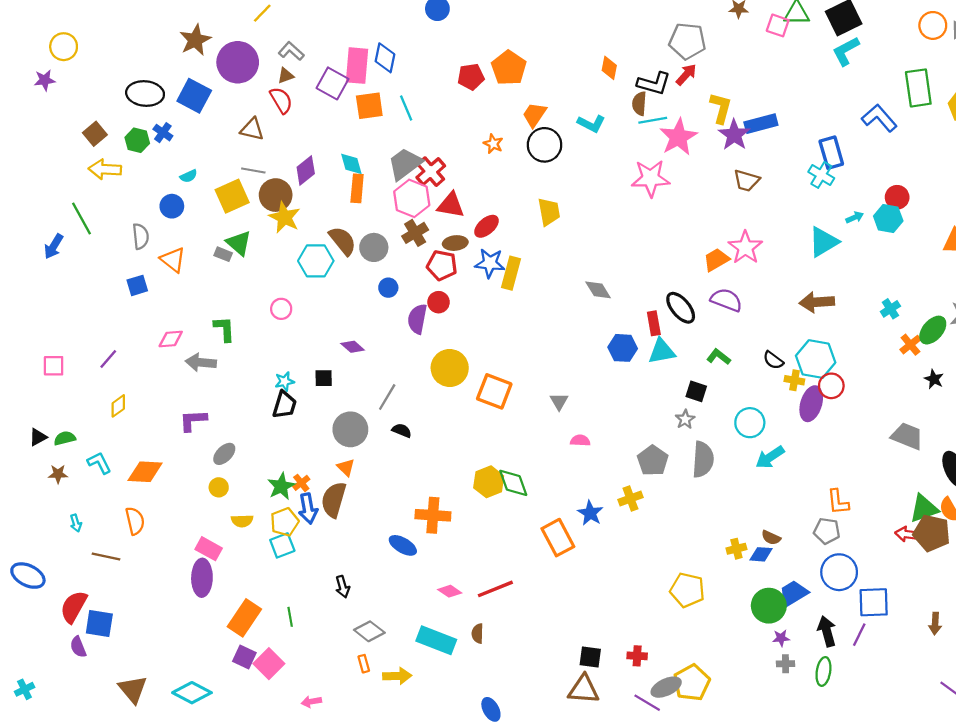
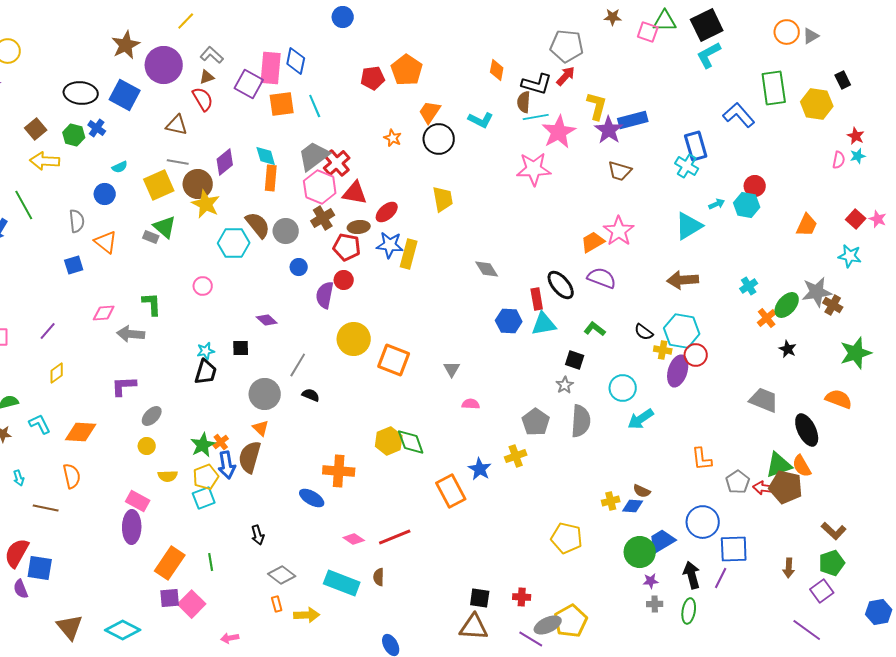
gray pentagon: (827, 531) -> (738, 482), moved, turned 30
purple square: (244, 657) -> (170, 598), turned -30

